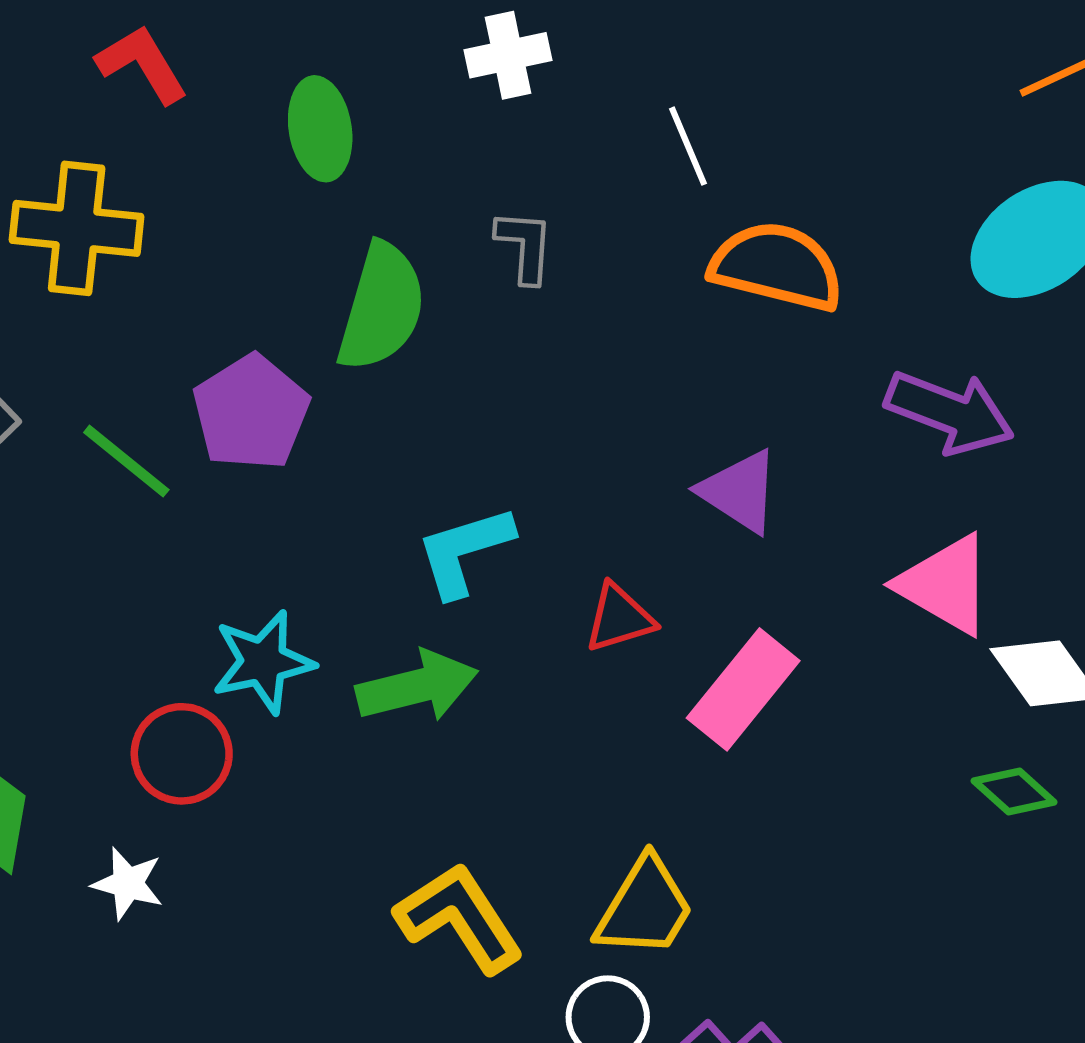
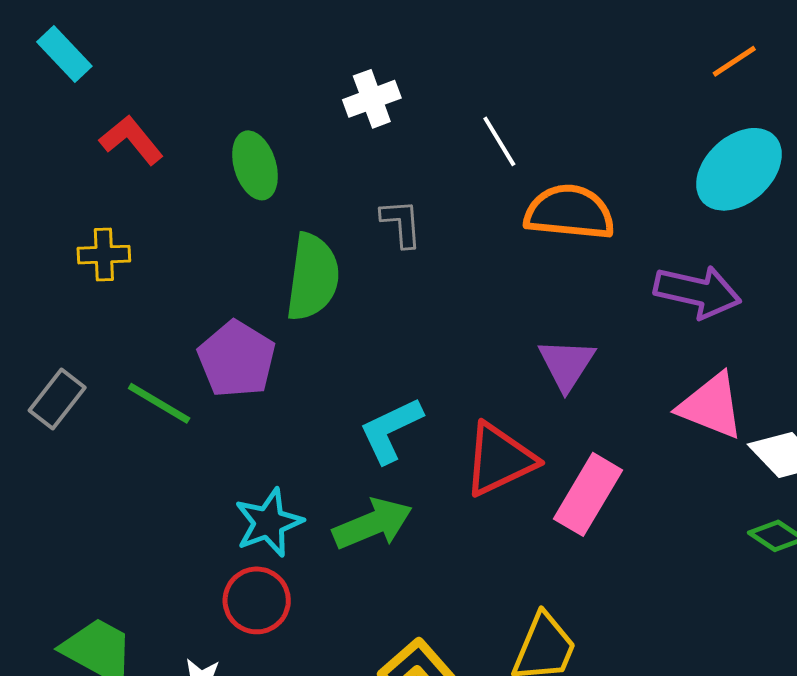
yellow cross: (77, 228) -> (104, 255), size x0.6
purple triangle: (740, 491) -> (567, 364), turned 38
red triangle: (619, 618) -> (499, 459), size x1.6
red circle: (182, 754) -> (257, 600), moved

